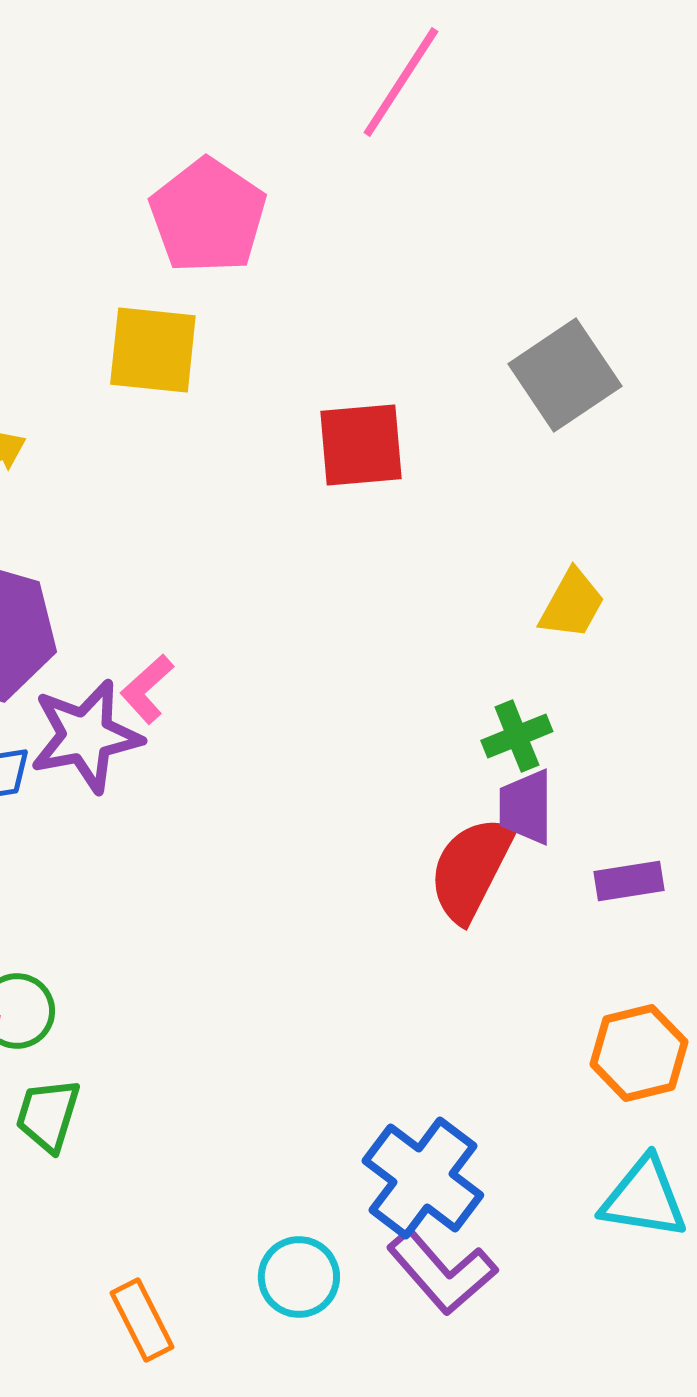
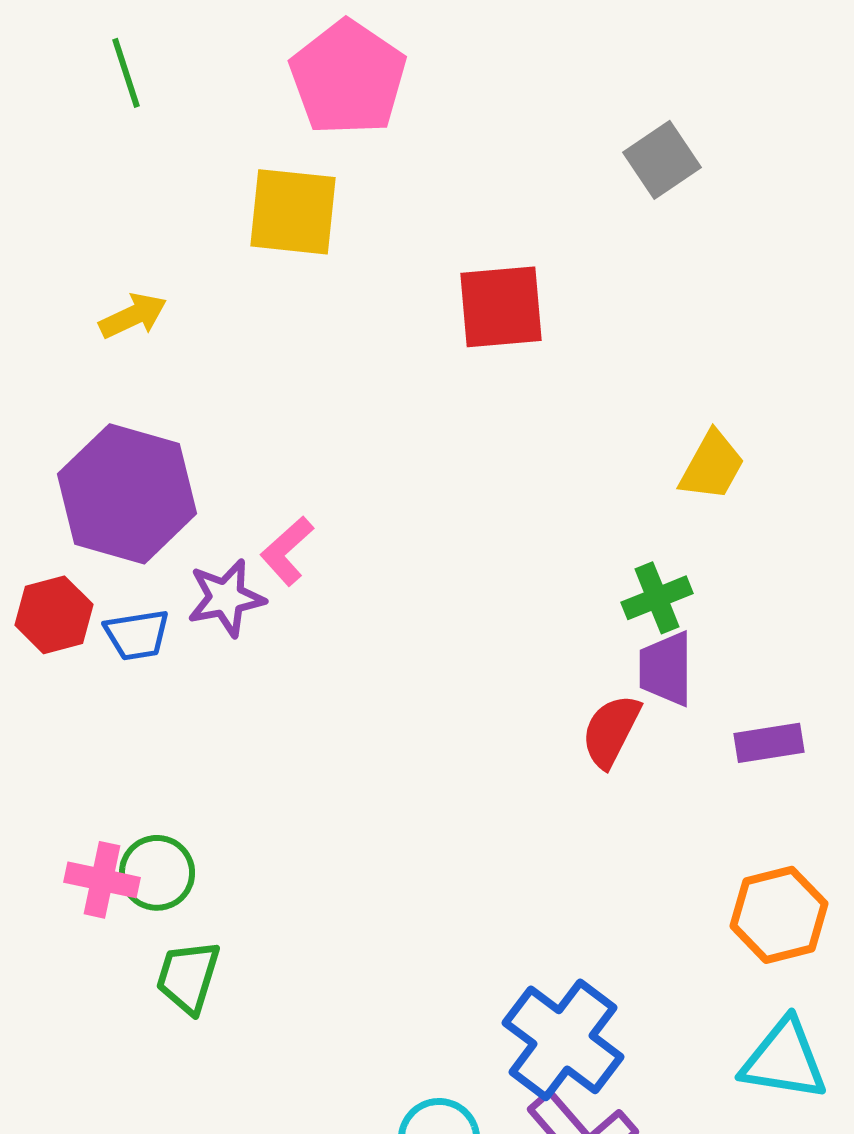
gray square: (565, 375) -> (662, 160), moved, size x0.7
purple star: (86, 736) -> (226, 598), size x0.7
red semicircle: (471, 869) -> (611, 731), size x0.7

